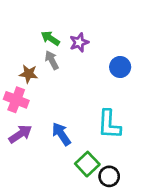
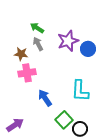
purple star: (79, 42) -> (68, 41), moved, size x1.5
pink cross: (16, 100) -> (27, 73), moved, turned -30
purple arrow: (20, 134) -> (15, 125), moved

